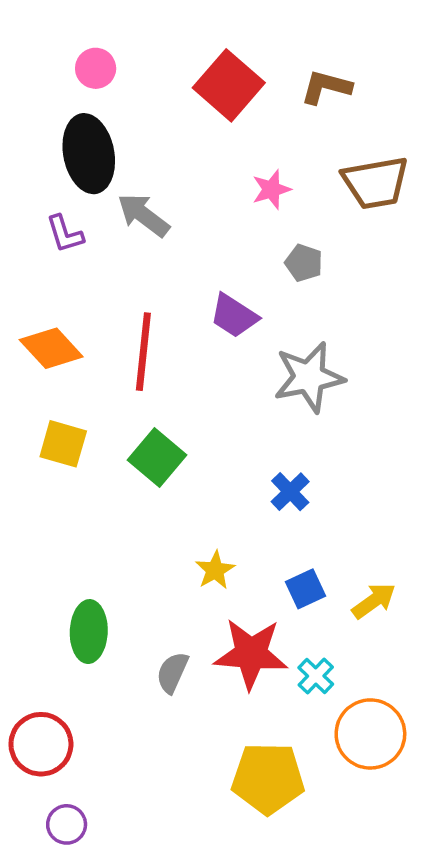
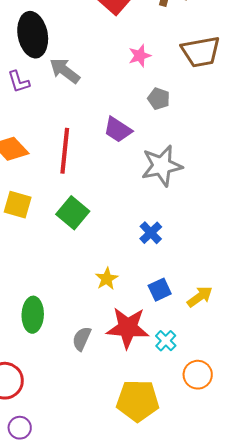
orange circle: (370, 734) -> (198, 375), size x0.7

